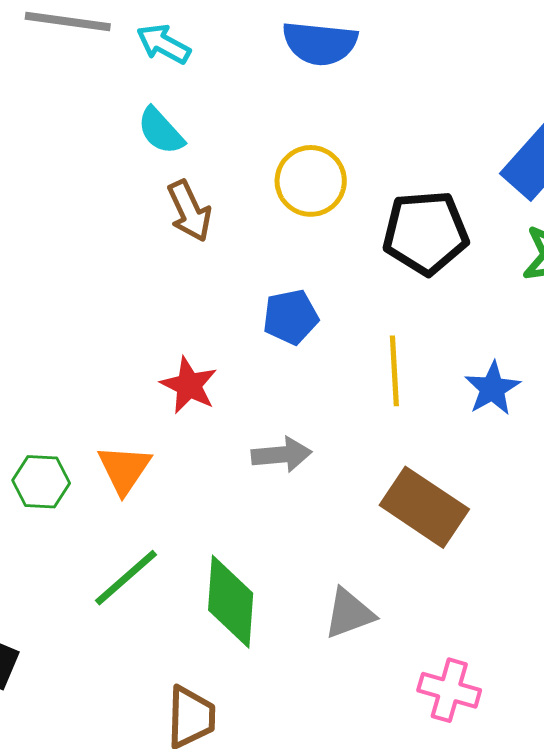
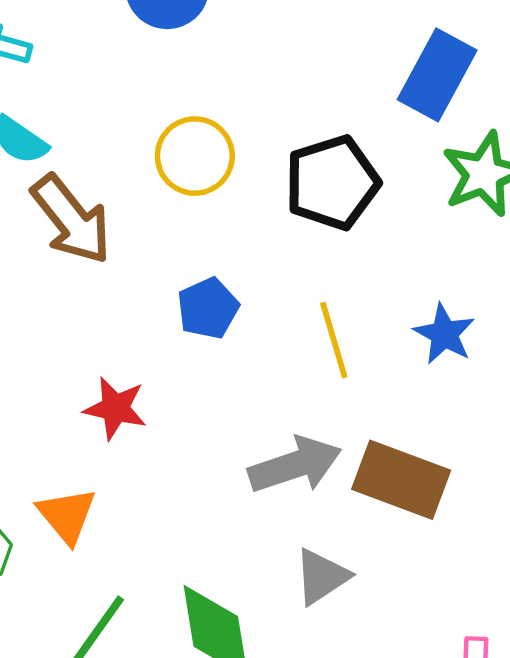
brown arrow: (189, 211) -> (71, 220), size x1.4
gray arrow: (281, 455) -> (295, 465), moved, size x1.4
gray triangle: (349, 613) -> (322, 577), moved

